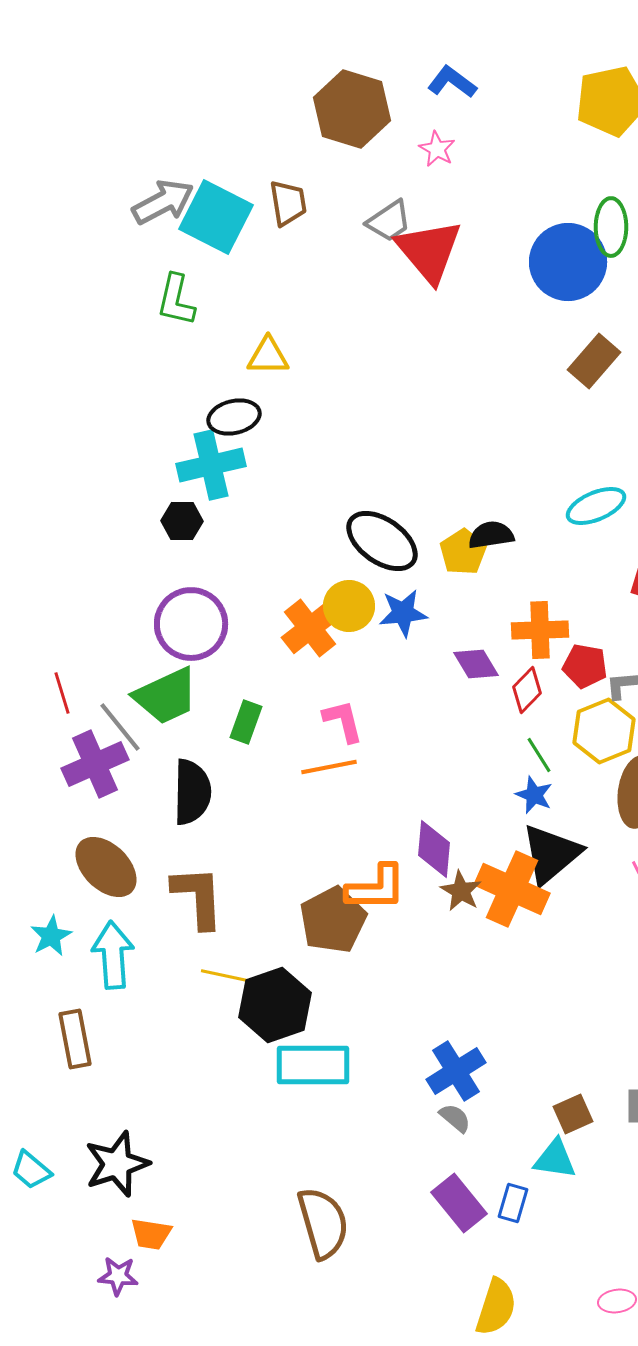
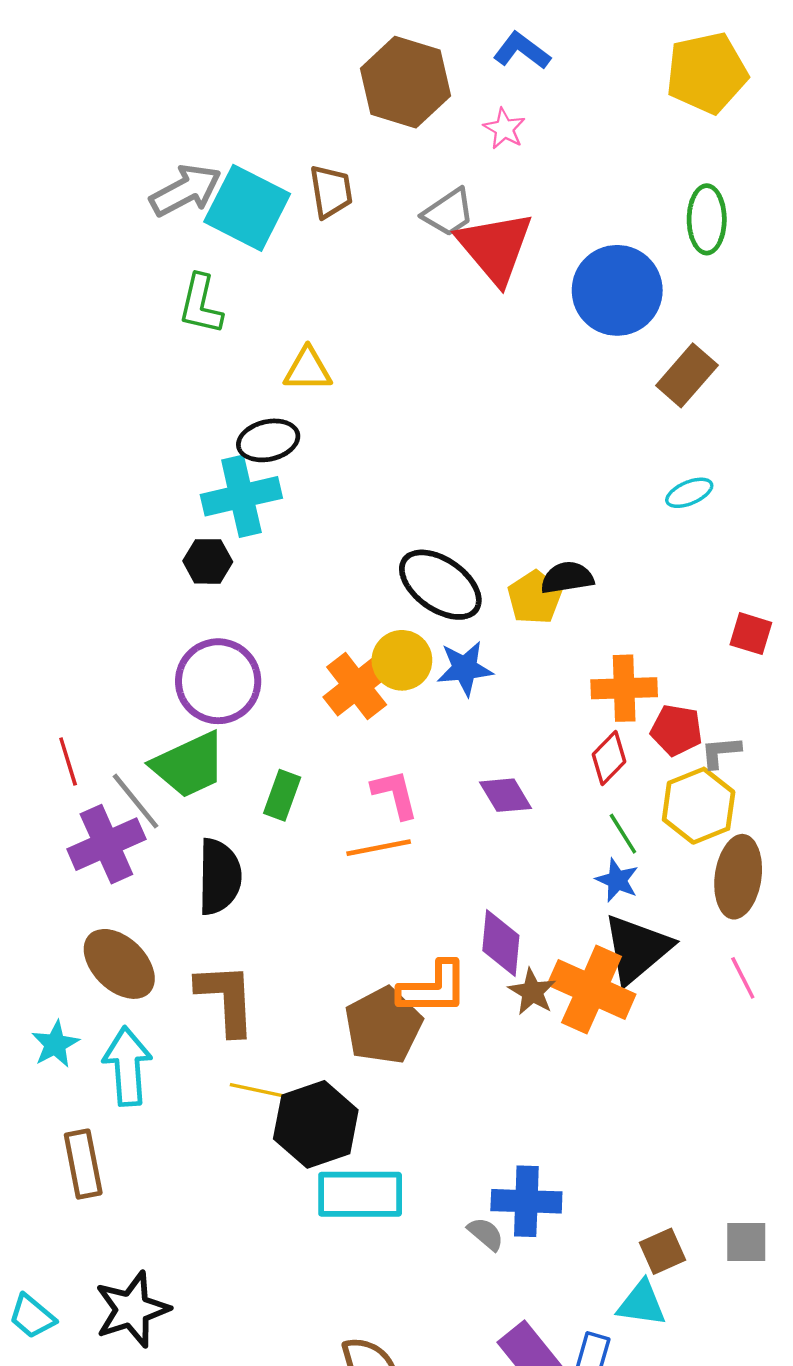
blue circle: (568, 262) -> (617, 290), moved
cyan ellipse: (596, 506) -> (689, 493), moved, size x0.7
purple diamond: (476, 664) -> (505, 795), moved
blue cross: (456, 1071) -> (526, 1201), turned 34
gray semicircle: (455, 1118) -> (486, 1234), moved

